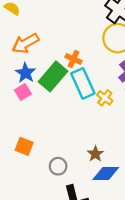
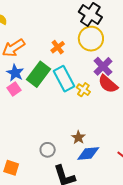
orange cross: (73, 59) -> (58, 47), moved, turned 32
orange square: (24, 146) -> (11, 168), moved

